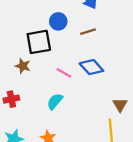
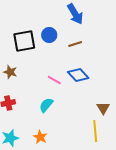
black square: (39, 42) -> (24, 41), moved
brown star: (23, 66) -> (10, 72), moved

